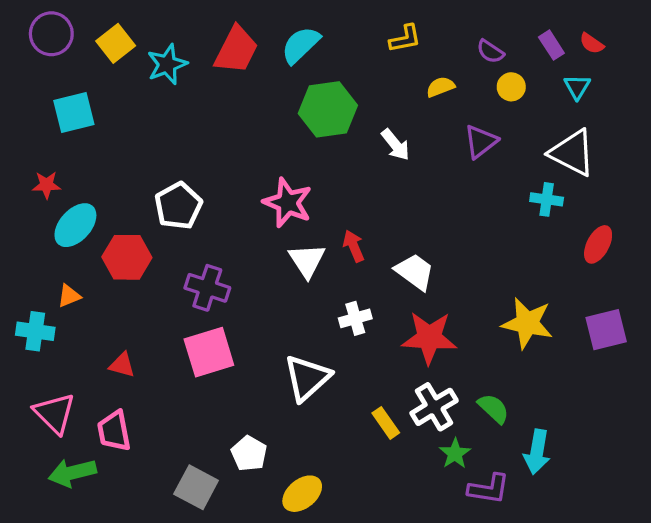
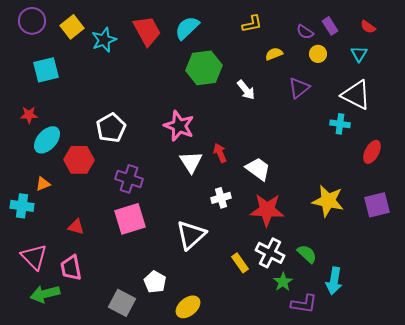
purple rectangle: (551, 45) -> (330, 26), moved
red trapezoid: (236, 50) -> (147, 31), turned -56
white cross: (434, 407) -> (270, 253), turned -32

